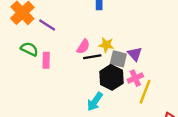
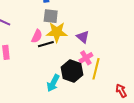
yellow star: (106, 45) -> (57, 32), size x1.5
gray square: (118, 59) -> (51, 16), moved
black hexagon: (111, 77) -> (72, 71), moved

